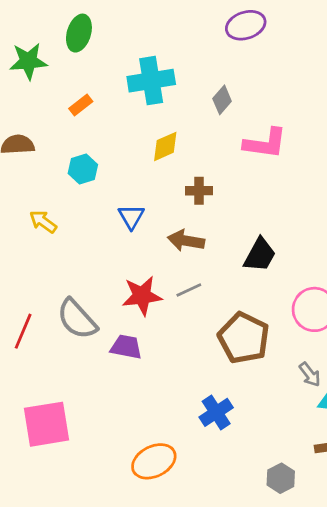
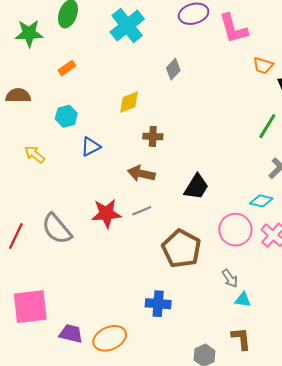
cyan cross: (151, 81) -> (127, 26), moved, turned -32
pink L-shape: (265, 143) -> (233, 29), moved, turned 64
blue triangle: (131, 217) -> (91, 147), moved, turned 30
purple trapezoid: (126, 347) -> (71, 334), moved
blue cross: (216, 412) -> (158, 304), turned 35

